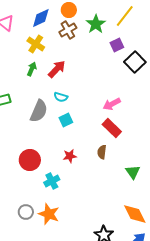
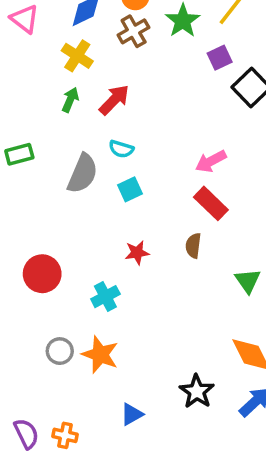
red circle: (30, 160) -> (42, 274), moved

